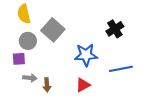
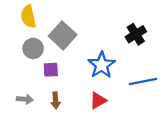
blue star: (86, 55) -> (102, 65), turned -30
purple square: (19, 59) -> (51, 70), moved
gray arrow: (30, 78) -> (25, 99), moved

